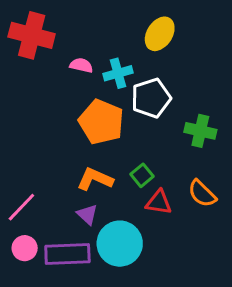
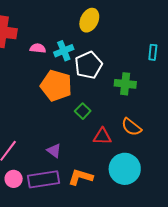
green square: (142, 175) -> (83, 111), moved
orange L-shape: (95, 179) -> (81, 177), moved
cyan circle: (120, 244) -> (125, 169), moved

